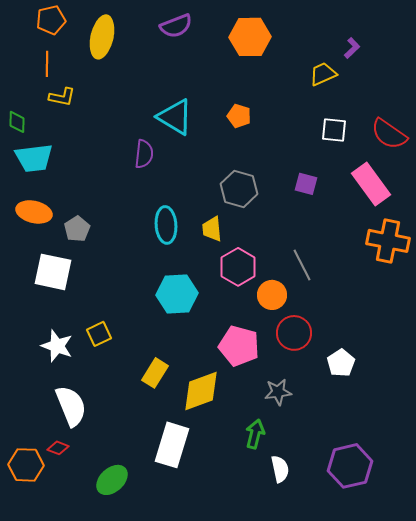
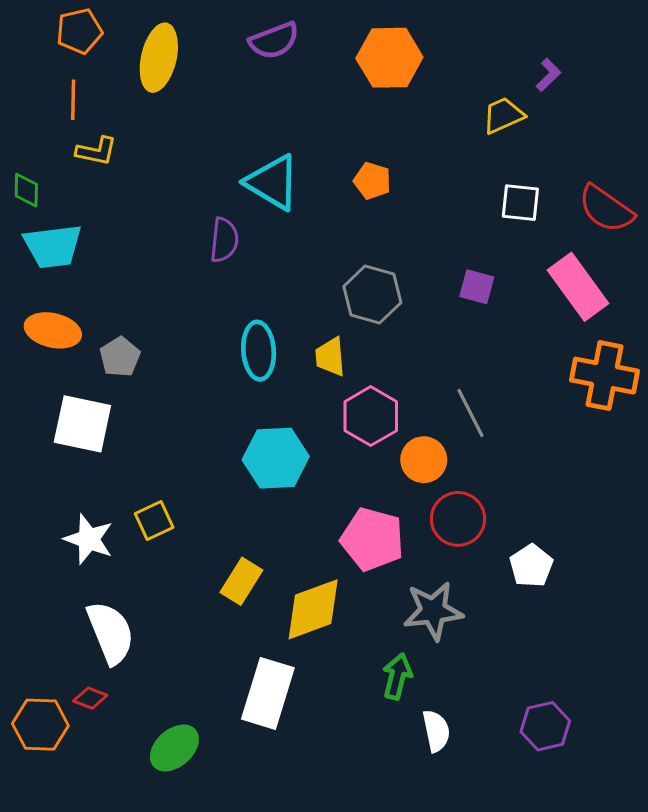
gray star: (278, 392) -> (433, 611), size x1.4
purple hexagon: (350, 466) -> (545, 726), size x0.7

